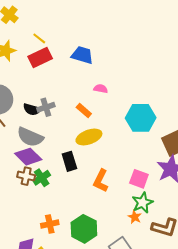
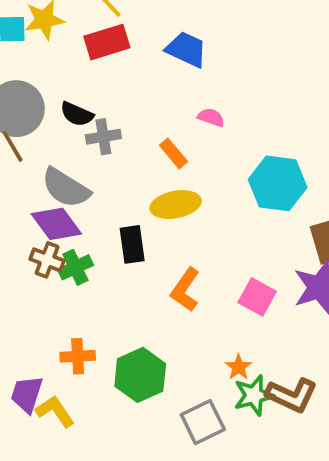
black semicircle: (32, 109) -> (77, 114), moved
green star: (143, 203) -> (254, 395), moved

